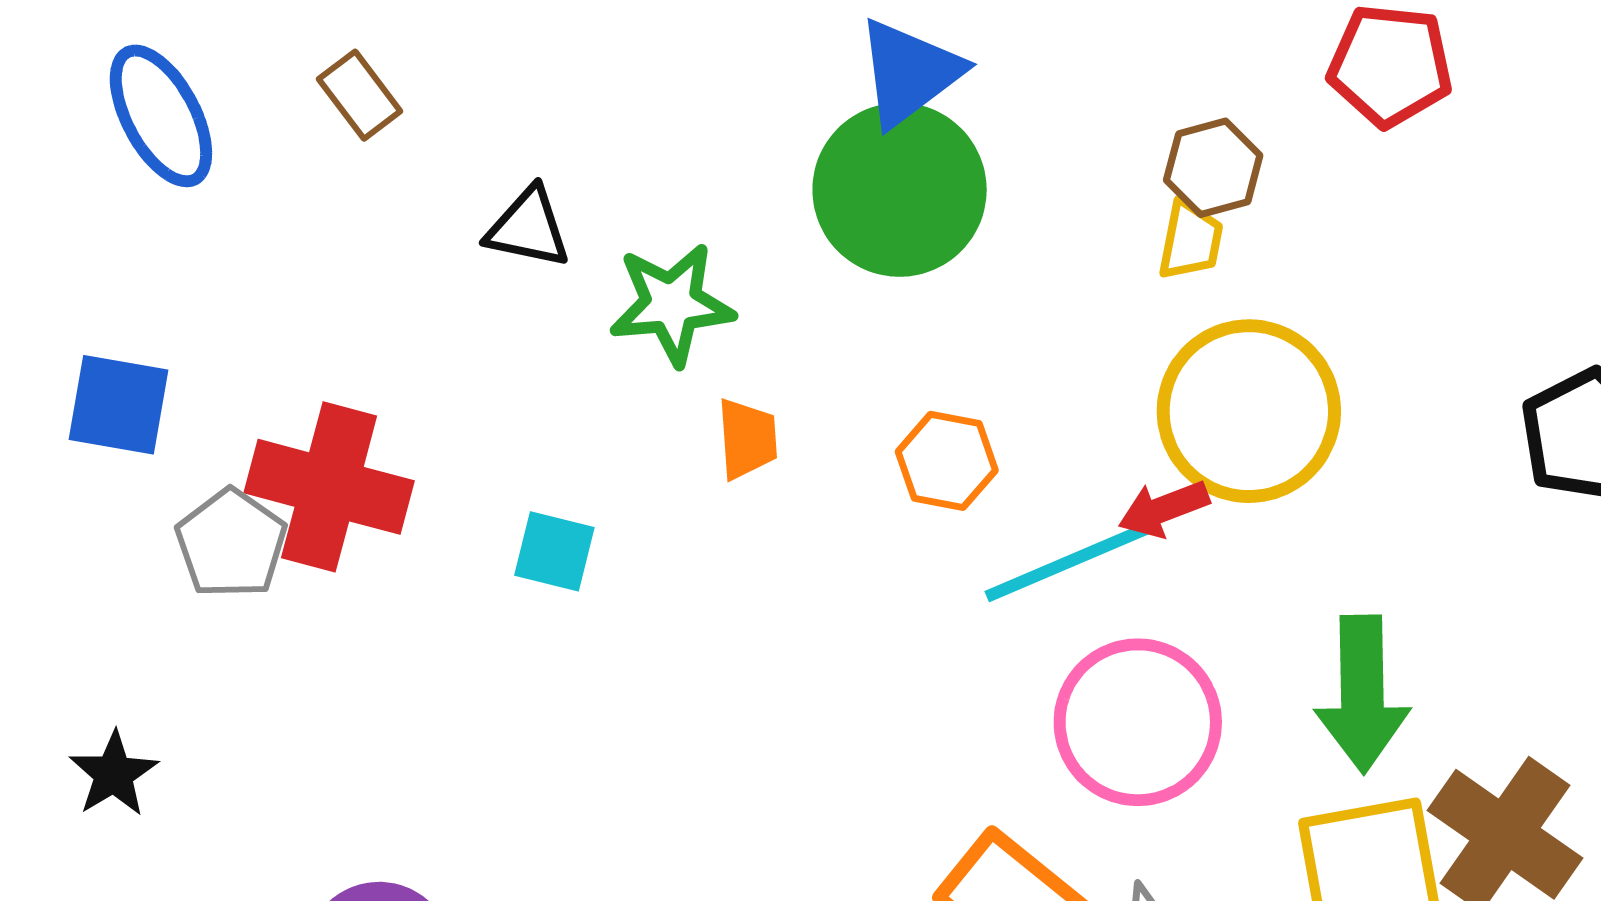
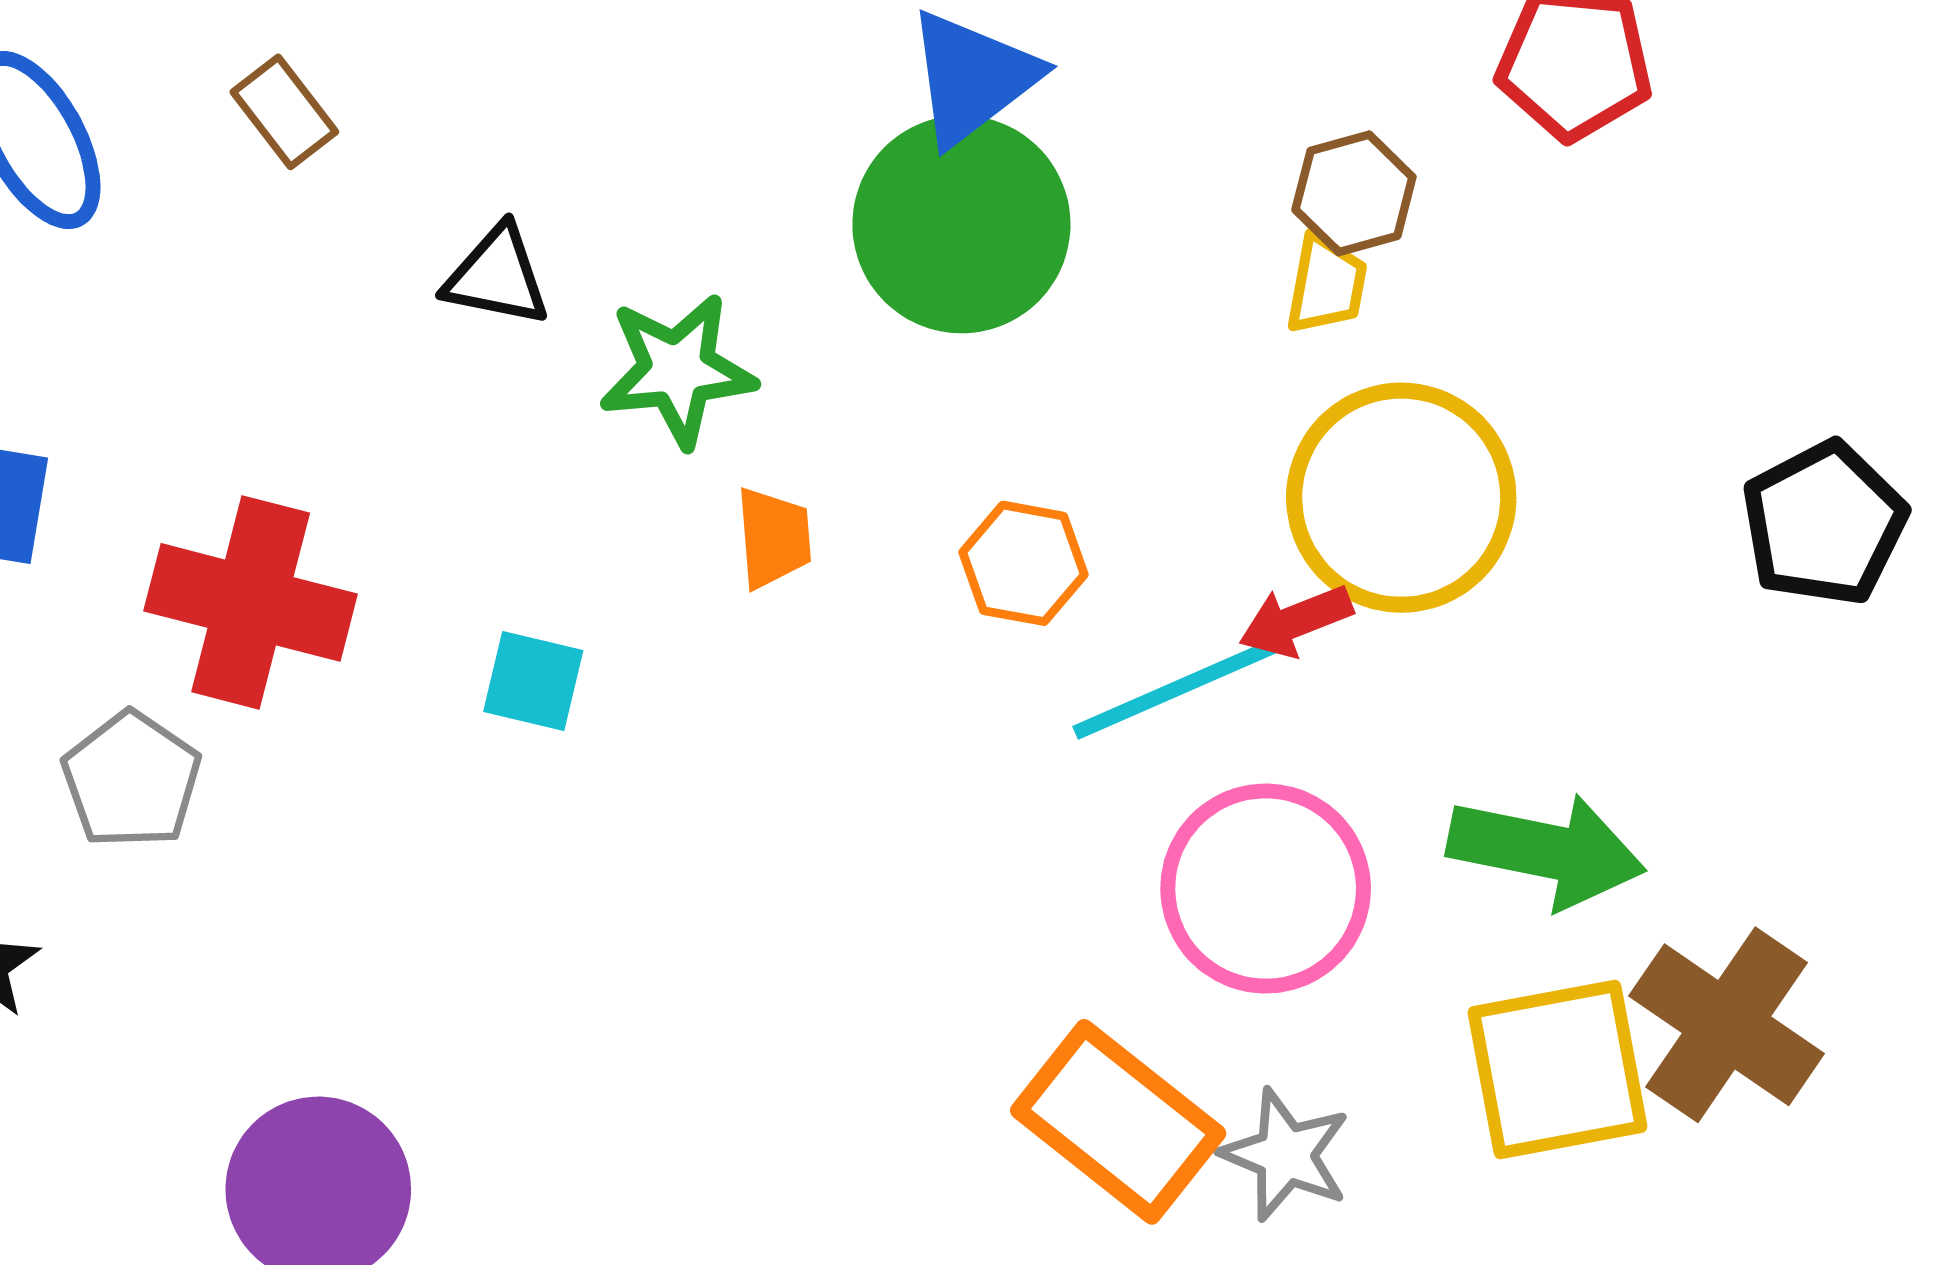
gray pentagon: (231, 544) -> (131, 780), moved
green arrow: (1362, 694) -> (1546, 851), turned -77

